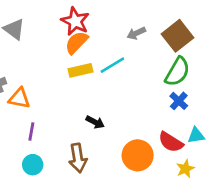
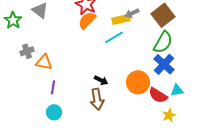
yellow rectangle: (80, 70) -> (121, 19), moved
blue cross: (179, 101) -> (164, 64), size x1.5
orange circle: (138, 155) -> (138, 82), moved
brown arrow: (78, 158) -> (97, 99), moved

